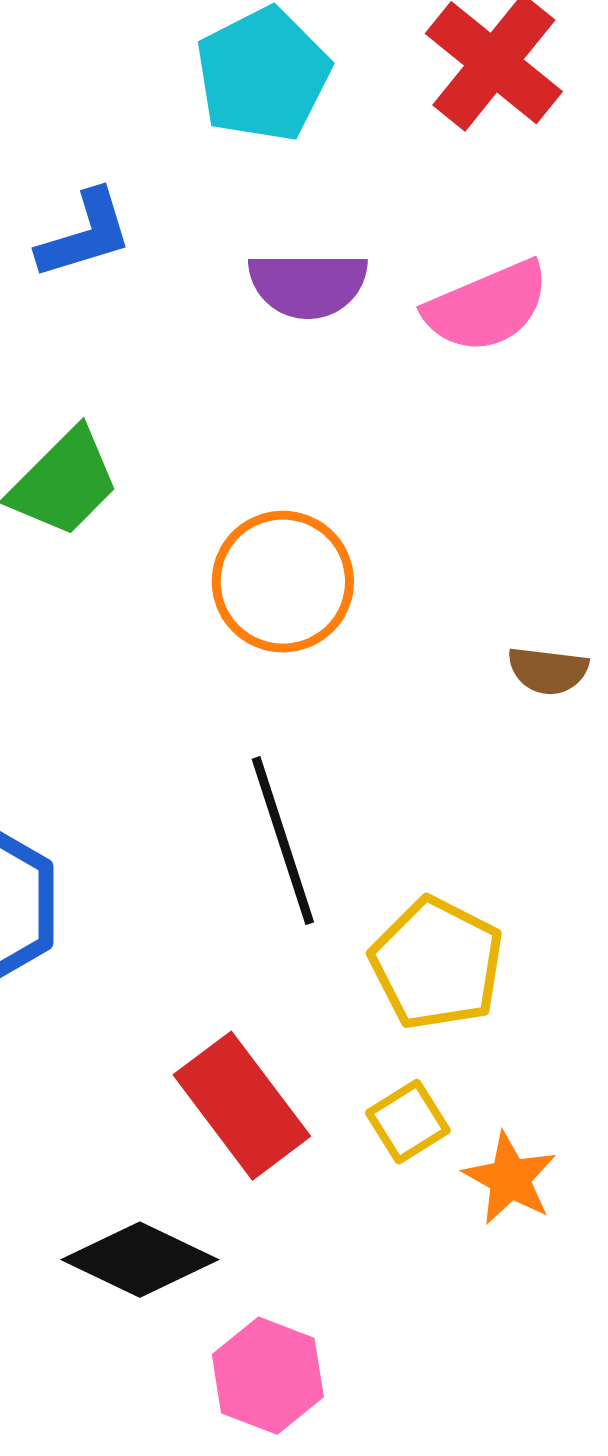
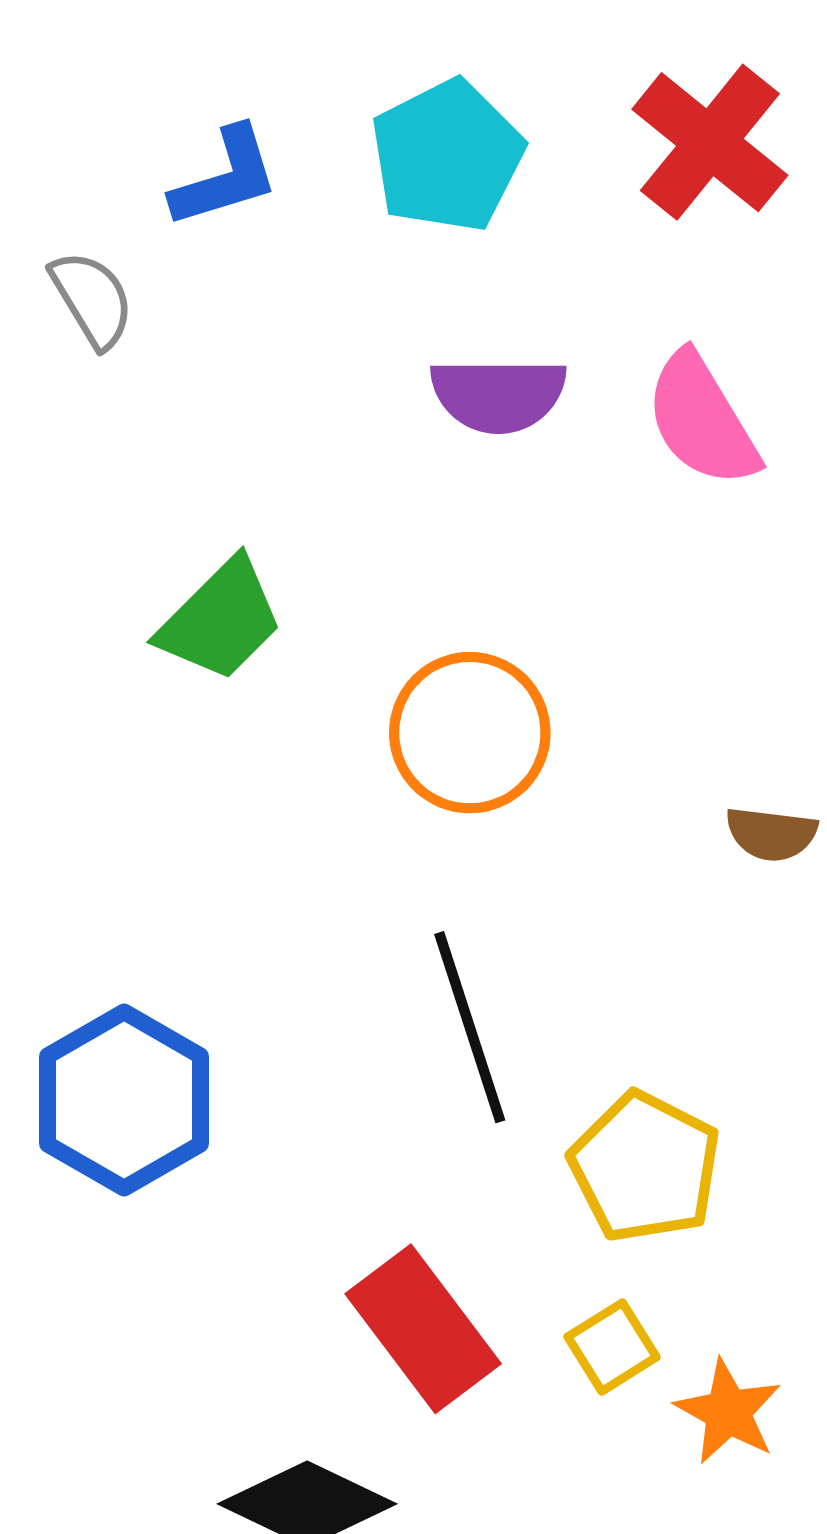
blue L-shape: (85, 235) -> (225, 177), moved
pink semicircle: (487, 307) -> (702, 420), turned 82

